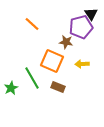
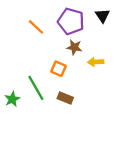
purple pentagon: (81, 27) -> (71, 21), moved, turned 30
orange square: (52, 61) -> (58, 69), size x0.6
yellow arrow: (82, 64) -> (96, 62), moved

